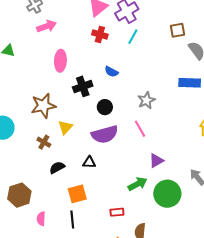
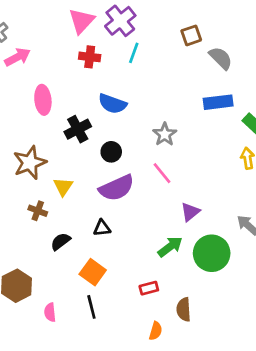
blue semicircle: (111, 72) -> (112, 104), size x1.5
orange square: (77, 194) -> (93, 272), turned -30

